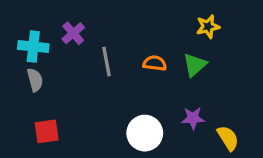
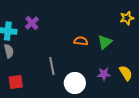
yellow star: (208, 27) -> (127, 18), moved
gray line: (106, 62) -> (52, 66), moved
yellow semicircle: (228, 138) -> (126, 73), moved

